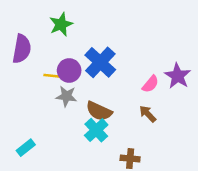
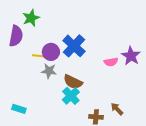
green star: (61, 24) -> (31, 18), moved
pink semicircle: (150, 84) -> (111, 62), turned 40
brown arrow: (148, 114) -> (117, 109), moved
cyan rectangle: (26, 148) -> (19, 109), turned 56

